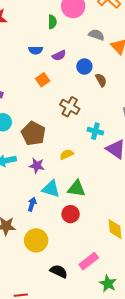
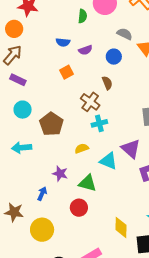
blue circle: (84, 67) -> (114, 57), moved
brown semicircle: (101, 80) -> (107, 83), moved
cyan cross: (95, 131) -> (99, 123), moved, turned -35
purple star: (37, 166) -> (60, 174), moved
cyan triangle: (51, 189) -> (108, 161), moved

